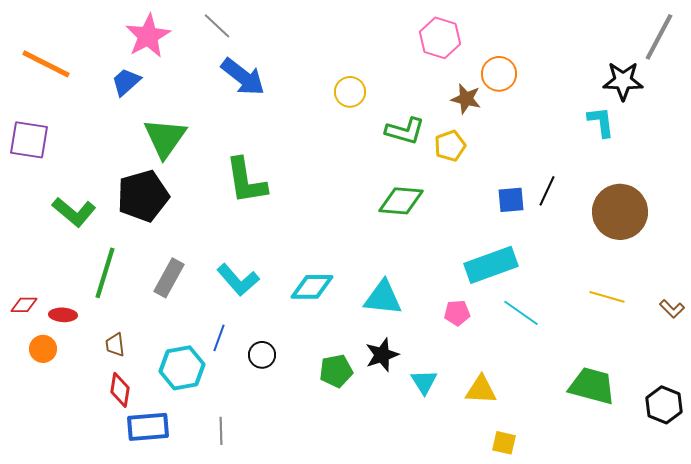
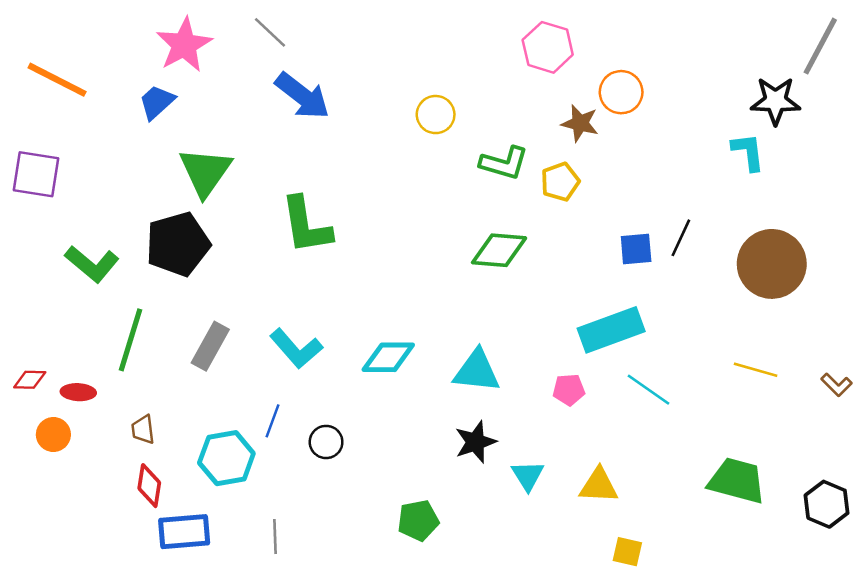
green pentagon: (336, 371) -> (418, 520), moved

